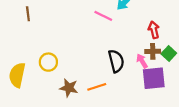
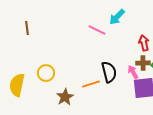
orange line: (97, 87) -> (91, 84), moved
brown star: (69, 88) -> (65, 97), turned 30

